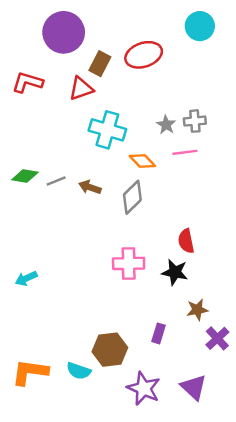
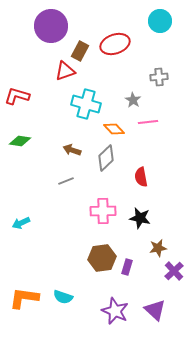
red L-shape: (27, 82) -> (17, 96), moved
gray cross: (195, 121) -> (159, 77), moved
gray line: (56, 181) -> (66, 181), moved
red semicircle: (186, 241) -> (141, 177), moved
brown hexagon: (110, 350) -> (102, 258), moved

